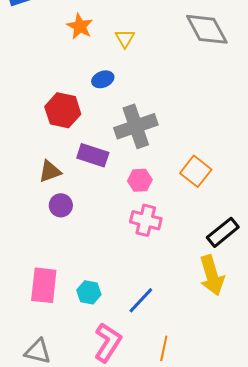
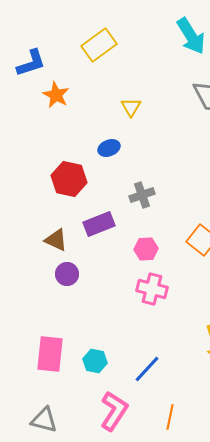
orange star: (80, 26) -> (56, 95), moved
gray cross: (136, 126) -> (142, 195), size x0.6
purple rectangle: (93, 155) -> (99, 224), turned -40
brown triangle: (50, 171) -> (56, 240), turned 45

